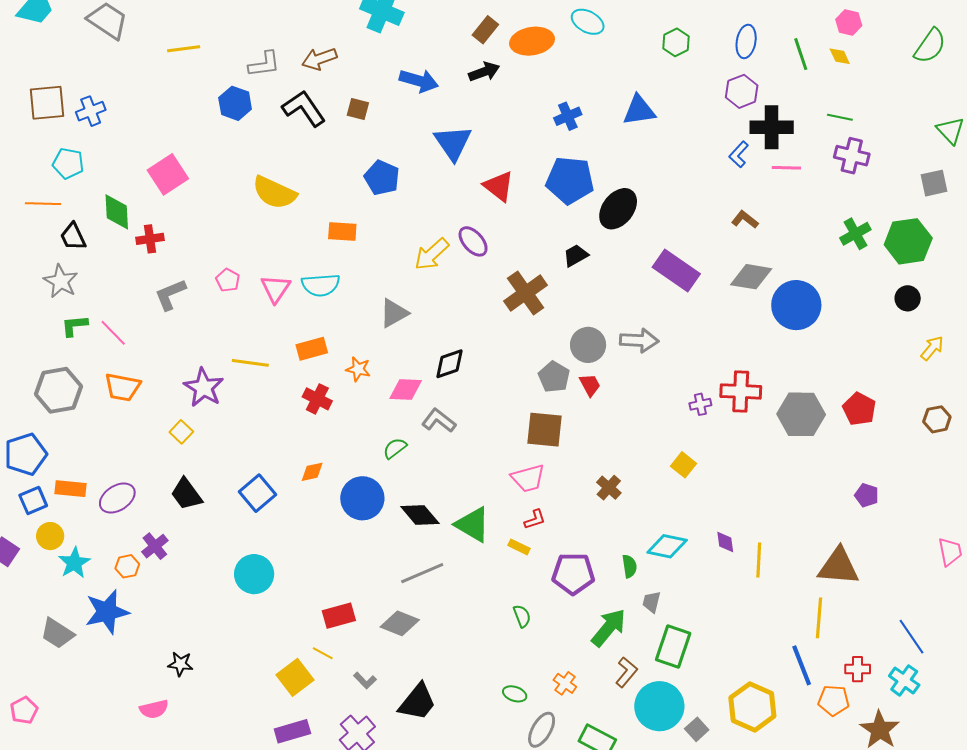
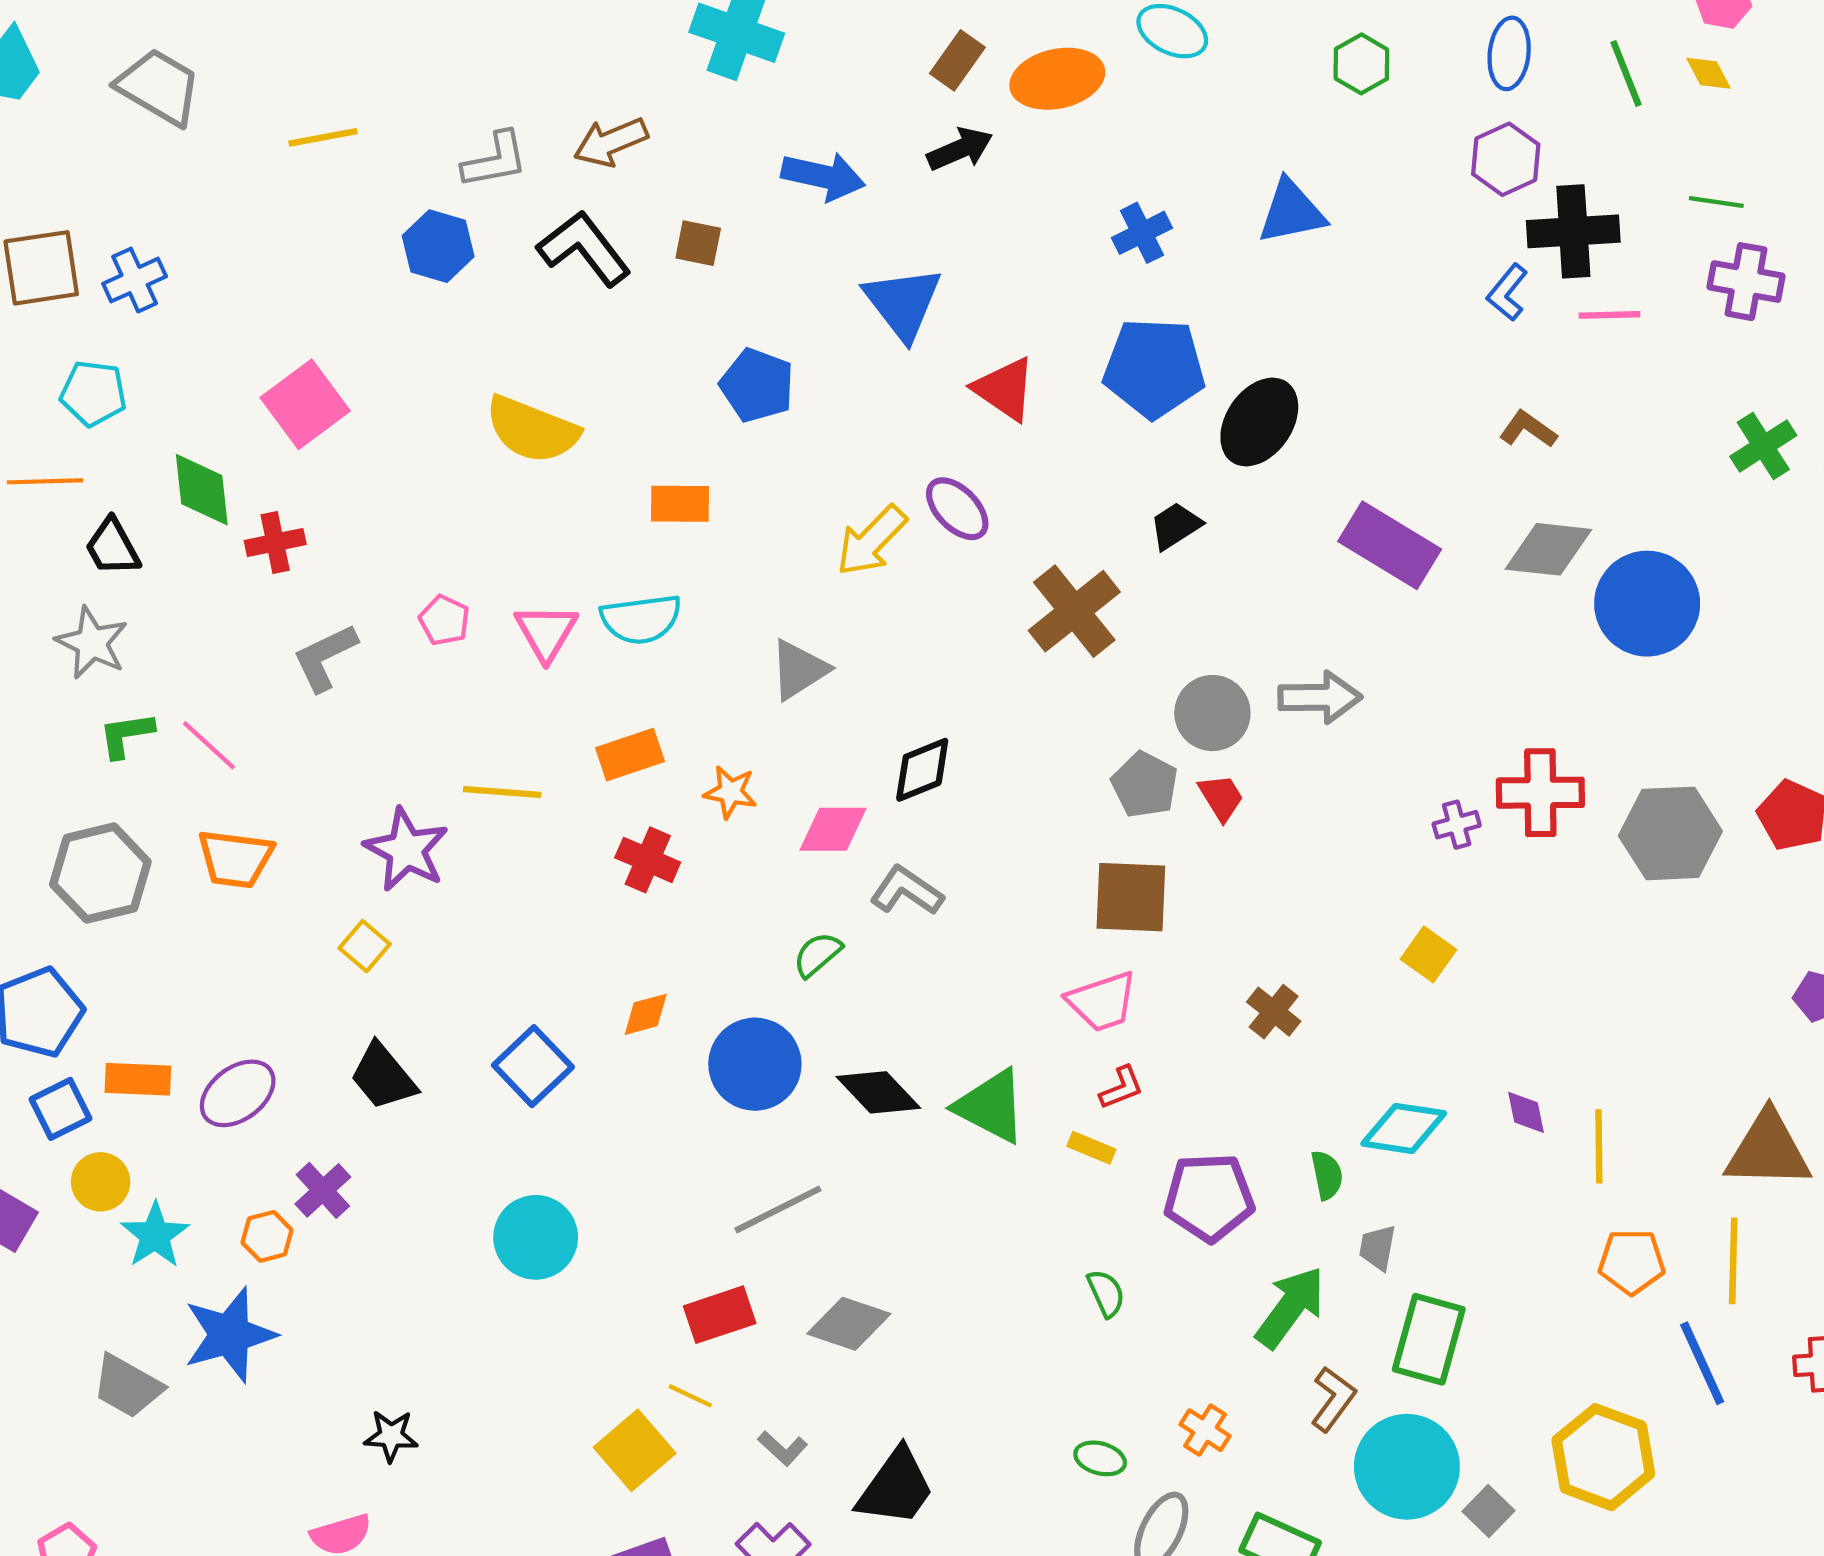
gray line: (422, 573) -> (778, 1209), moved
orange pentagon: (834, 700) -> (1632, 1262), moved

